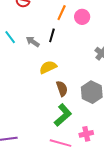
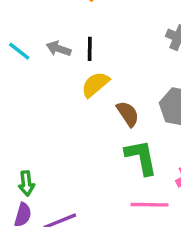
black line: (52, 35) -> (90, 49), moved
green L-shape: (63, 115) -> (141, 157), turned -45

